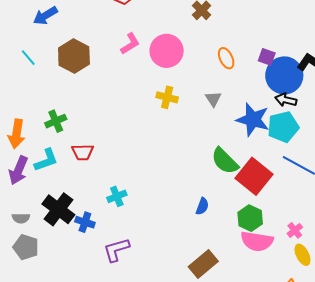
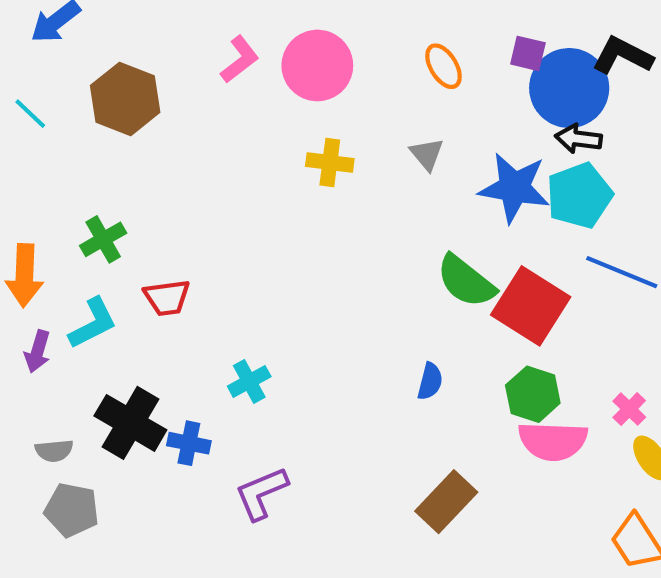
purple arrow: (18, 170) -> (37, 351), size x0.7

